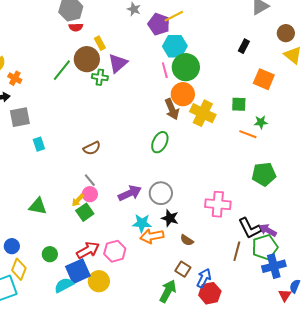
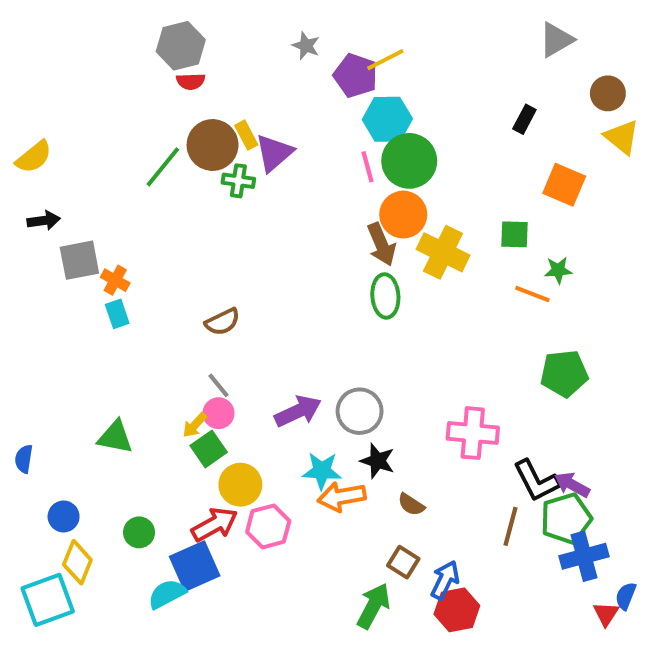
yellow rectangle: (100, 43) -> (246, 135), moved
orange cross: (15, 78) -> (115, 280), moved
green ellipse: (160, 142) -> (385, 296), moved, turned -30
yellow circle: (99, 281) -> (240, 485), moved

